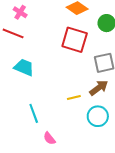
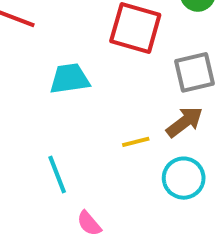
cyan trapezoid: (24, 67) -> (70, 79), moved, turned -30

